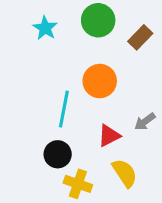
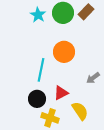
cyan star: (45, 28) -> (38, 15), moved
brown rectangle: (140, 37) -> (86, 12), moved
red triangle: (109, 136) -> (61, 93), moved

